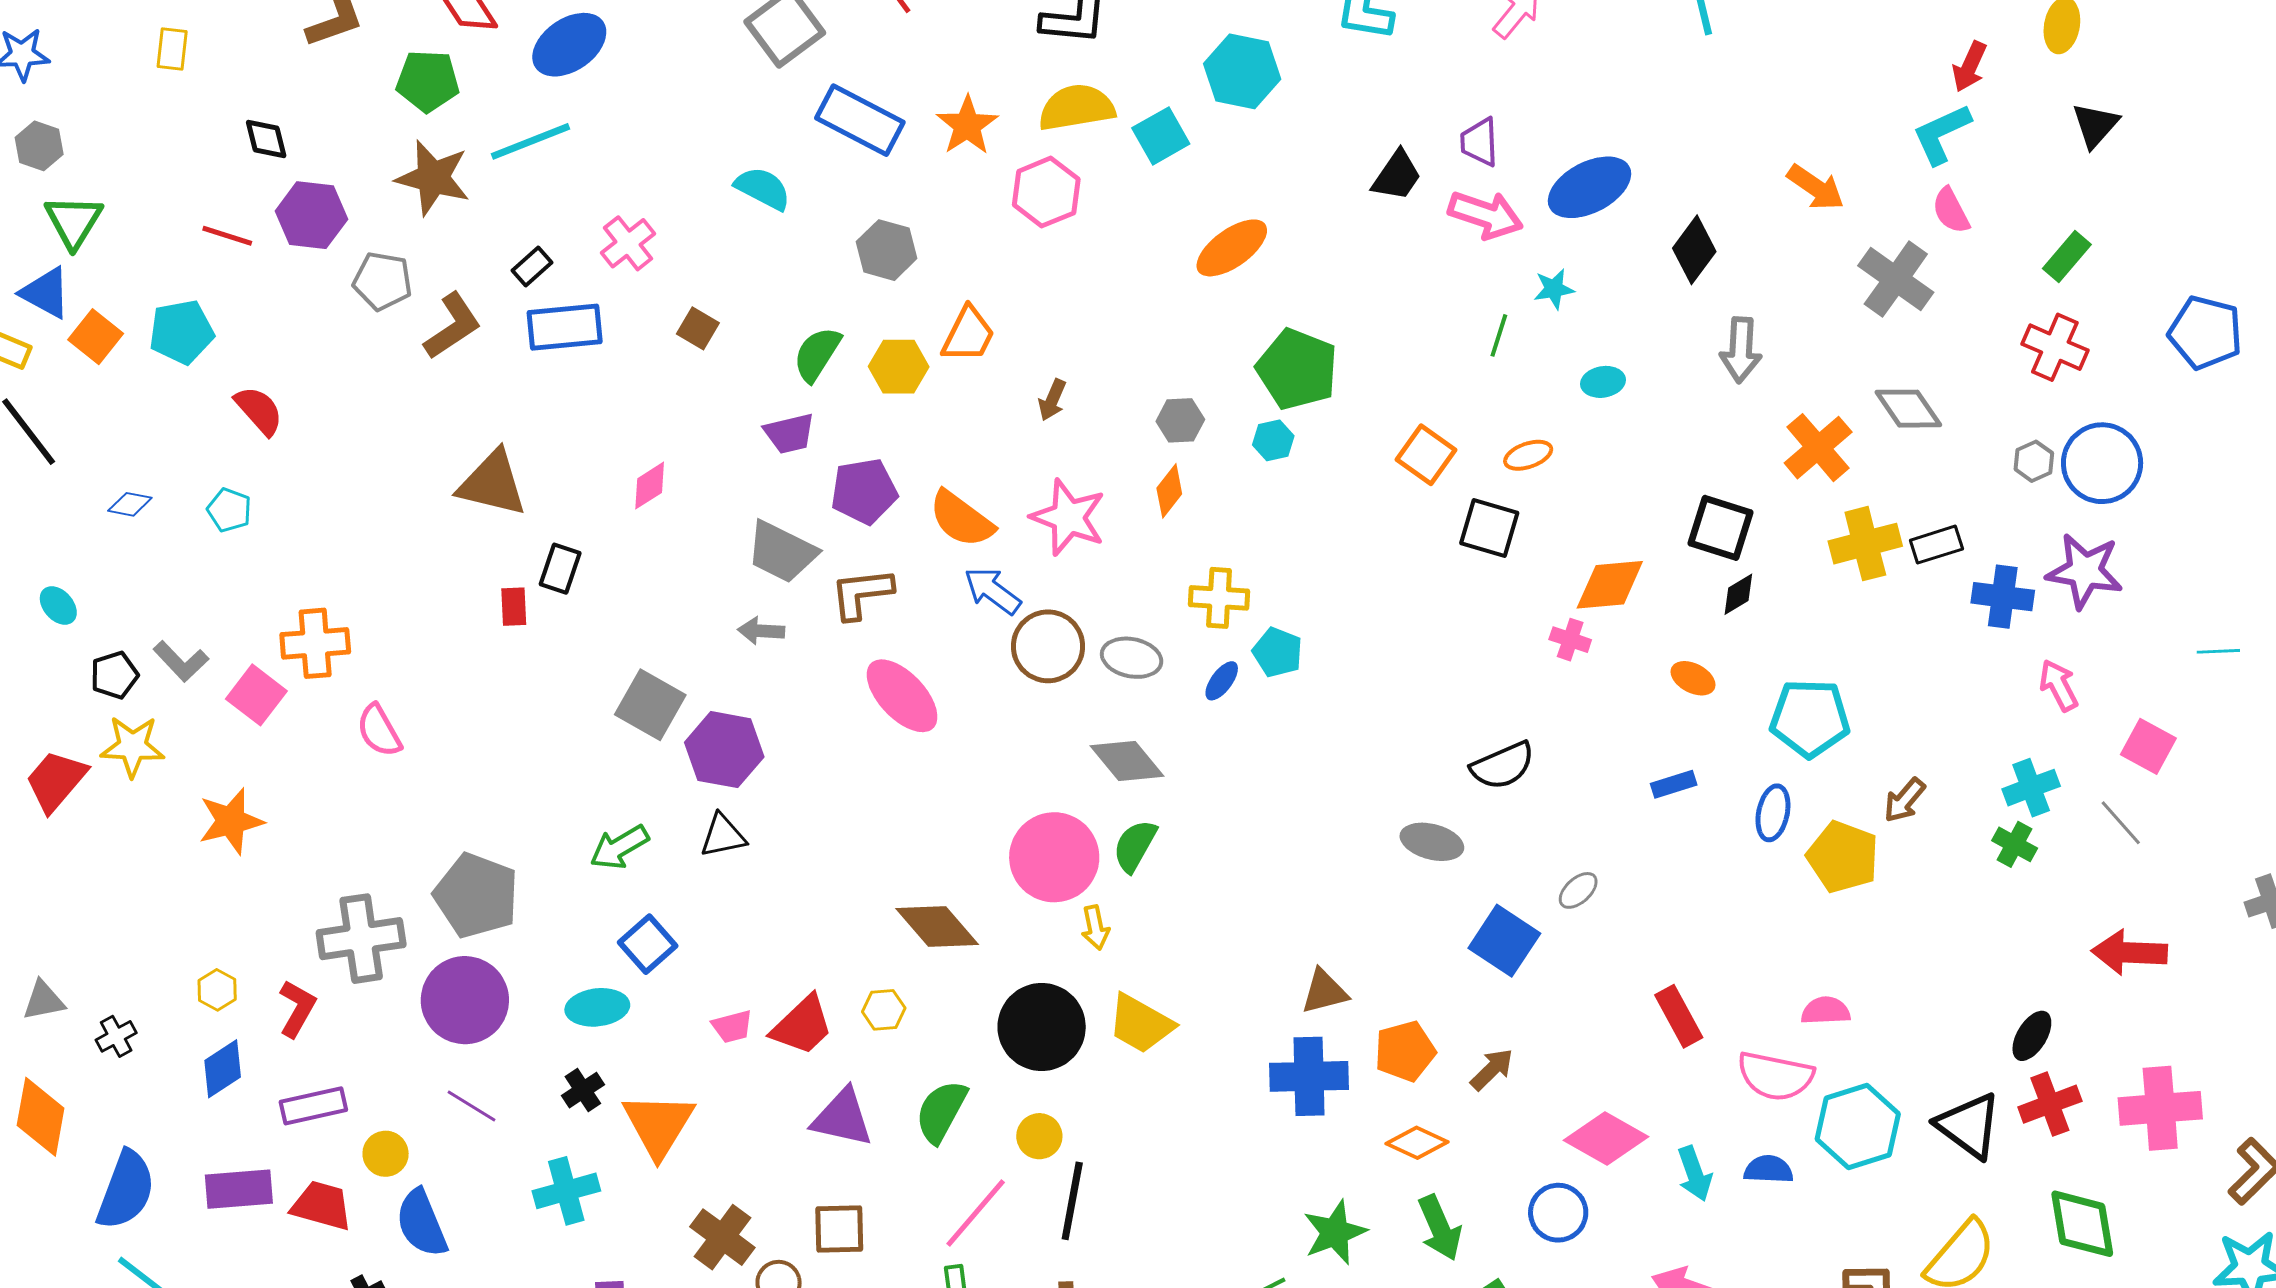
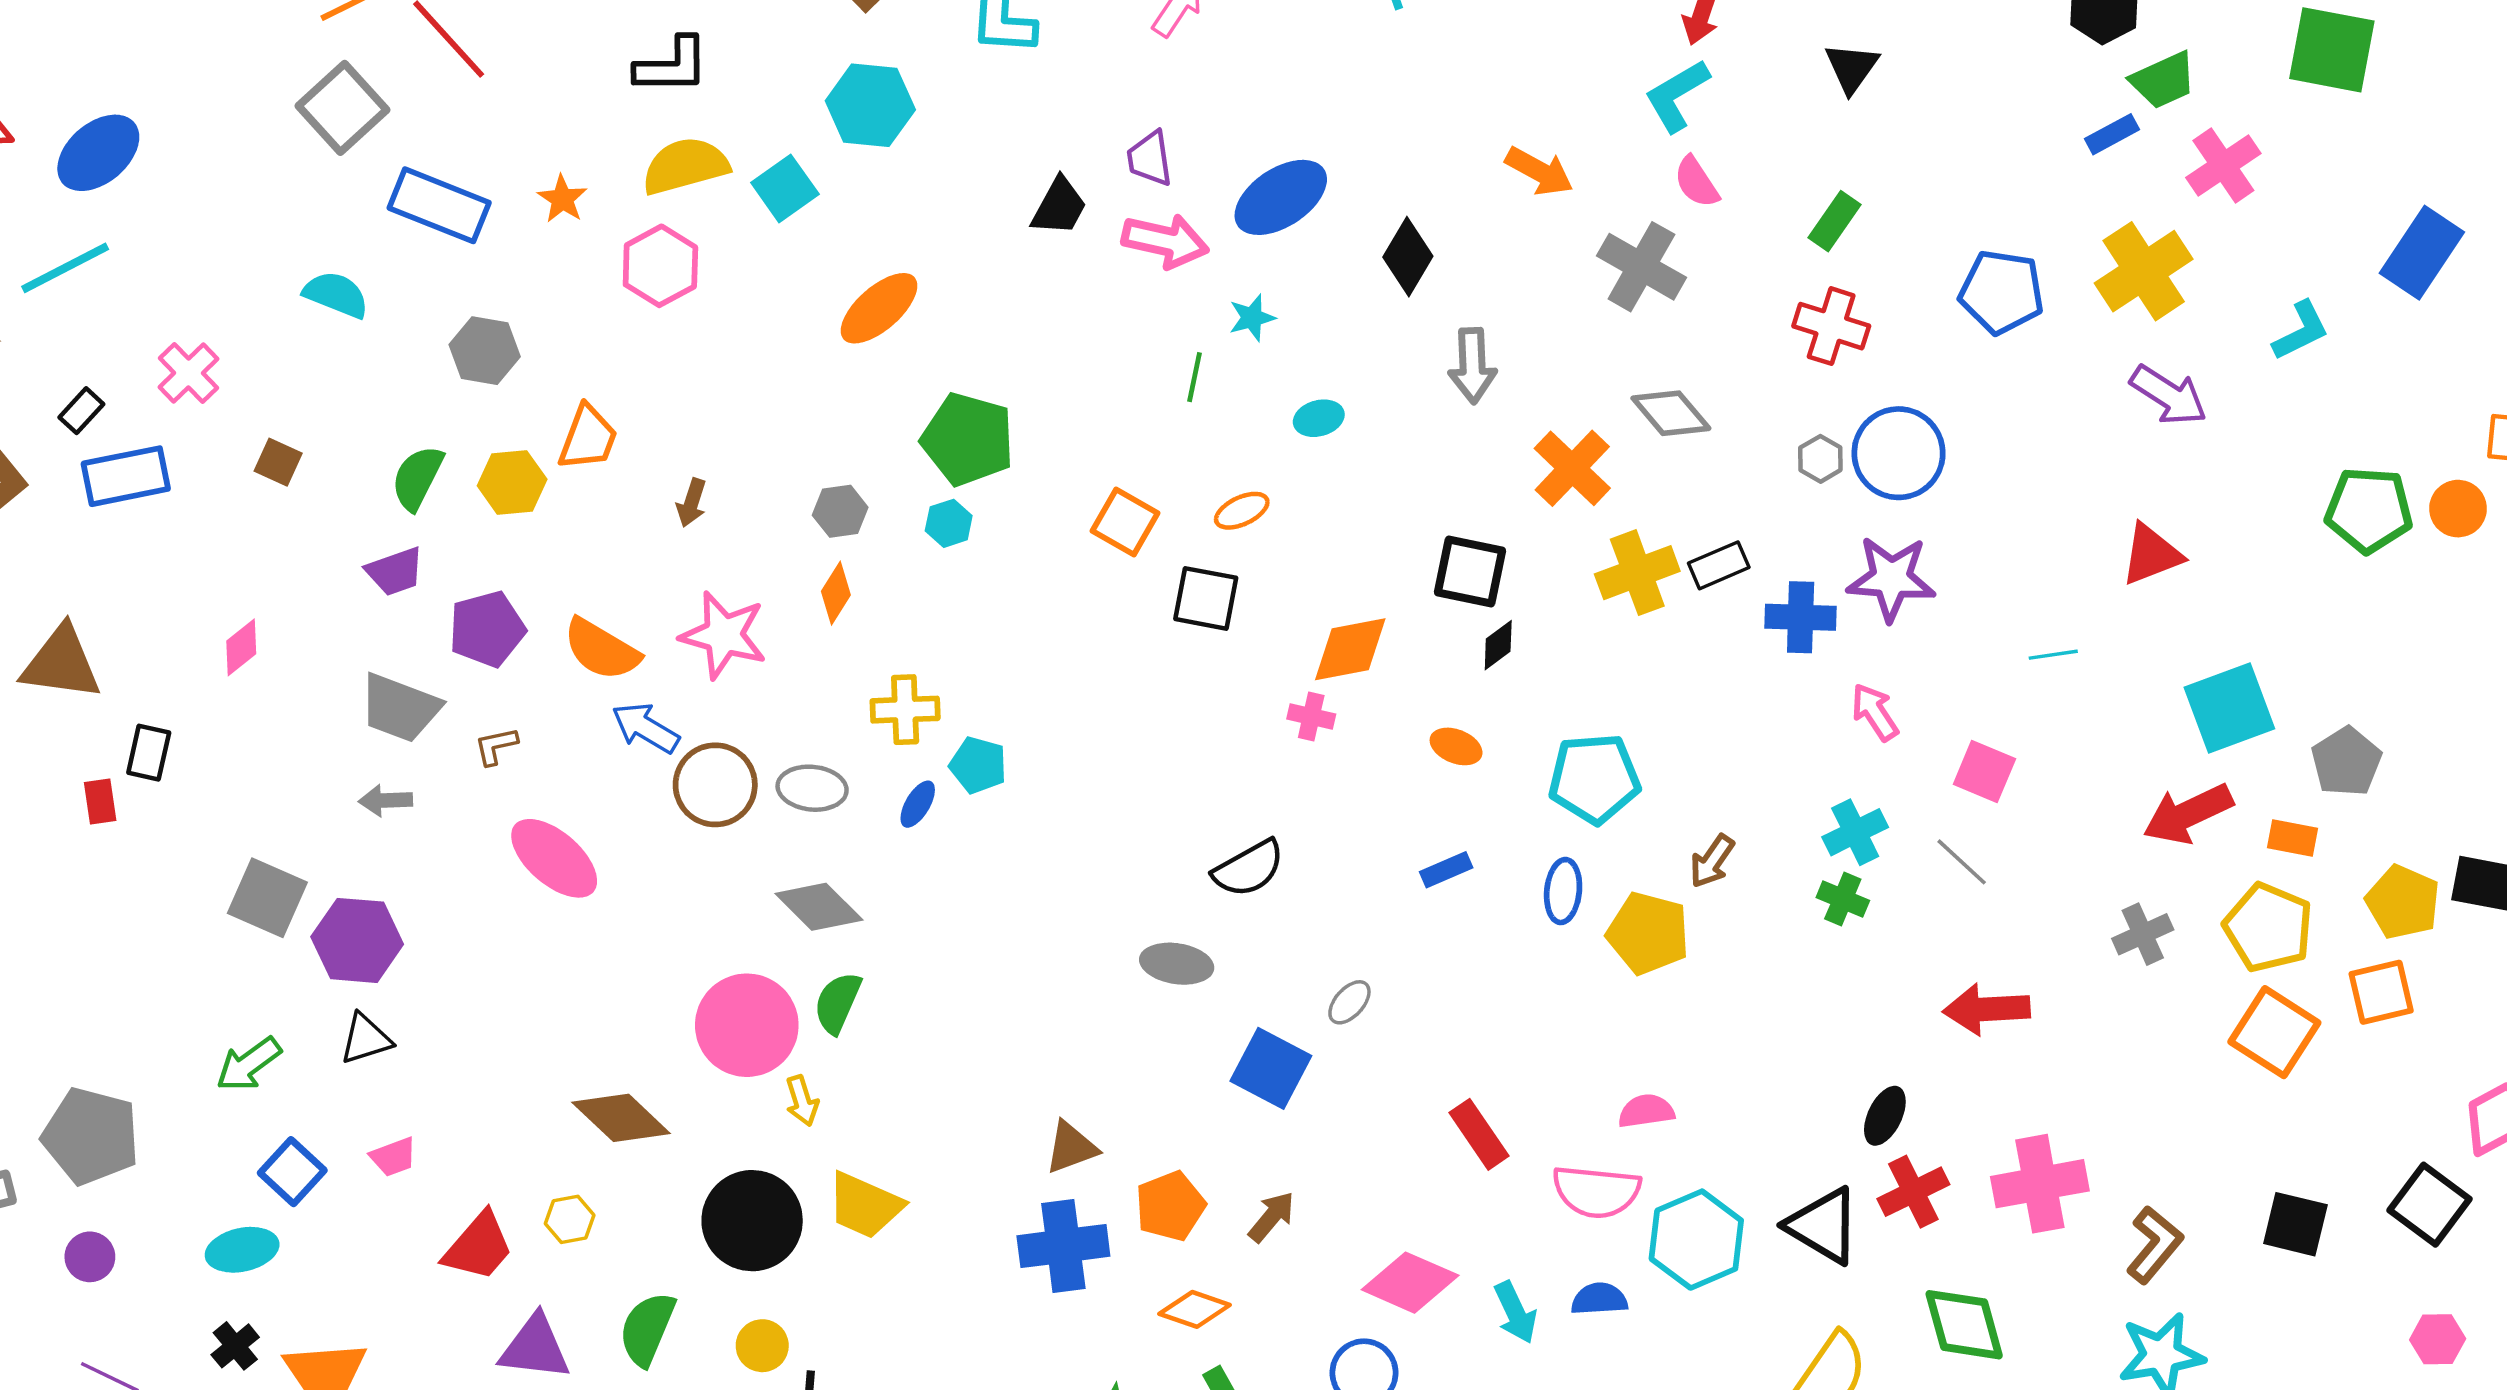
orange star: (967, 125) -> (562, 199), size x0.7
brown L-shape: (862, 593) -> (496, 746), size x0.6
purple circle: (465, 1000) -> (90, 1257), size x0.5
pink trapezoid: (732, 1026) -> (393, 1157), moved

